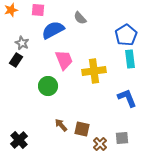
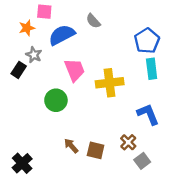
orange star: (11, 10) -> (27, 28), moved
gray star: (22, 43) -> (34, 55), moved
gray square: (122, 138) -> (142, 161), turned -32
brown cross: (100, 144) -> (128, 142), moved

